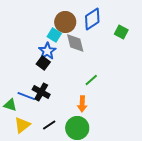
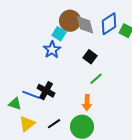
blue diamond: (92, 19) -> (109, 24), moved
gray diamond: (75, 43) -> (85, 25), moved
black square: (43, 63) -> (90, 57), moved

